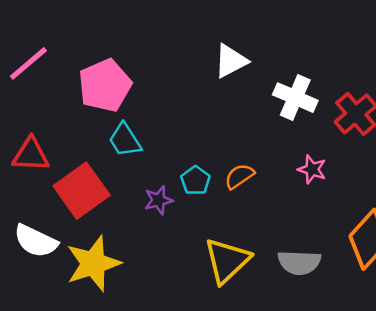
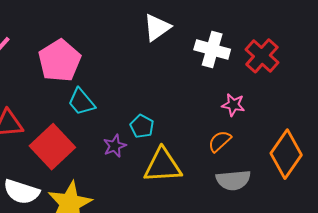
orange semicircle: (239, 176) -> (220, 141), moved
yellow triangle: (227, 261) -> (163, 166), moved, turned 48

